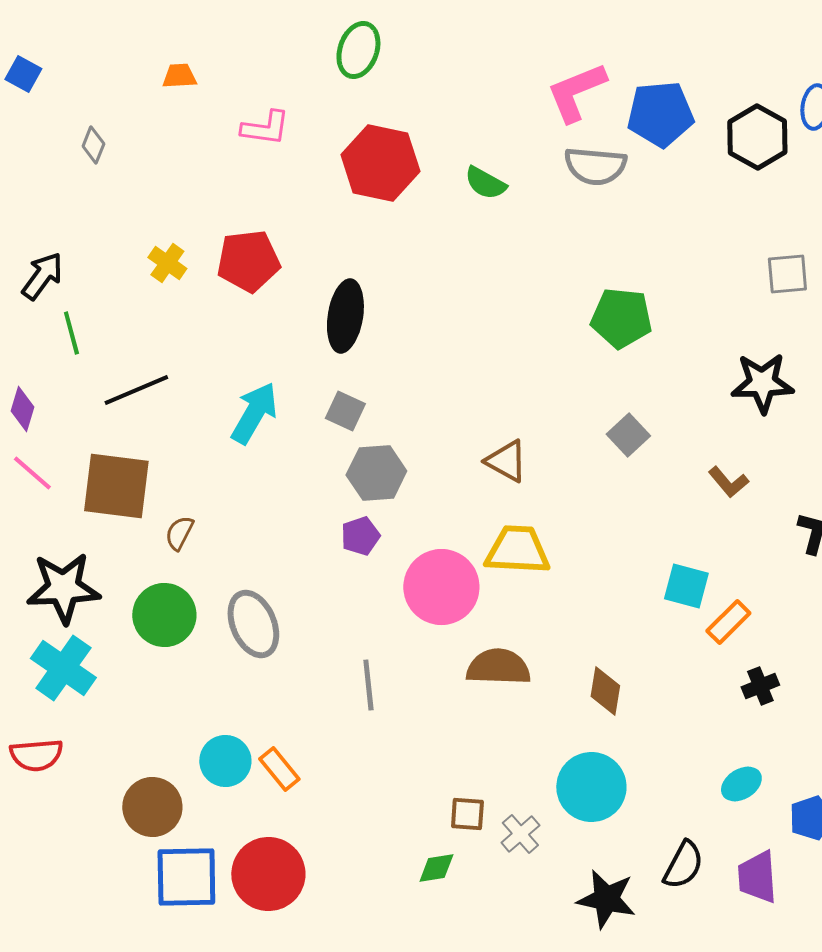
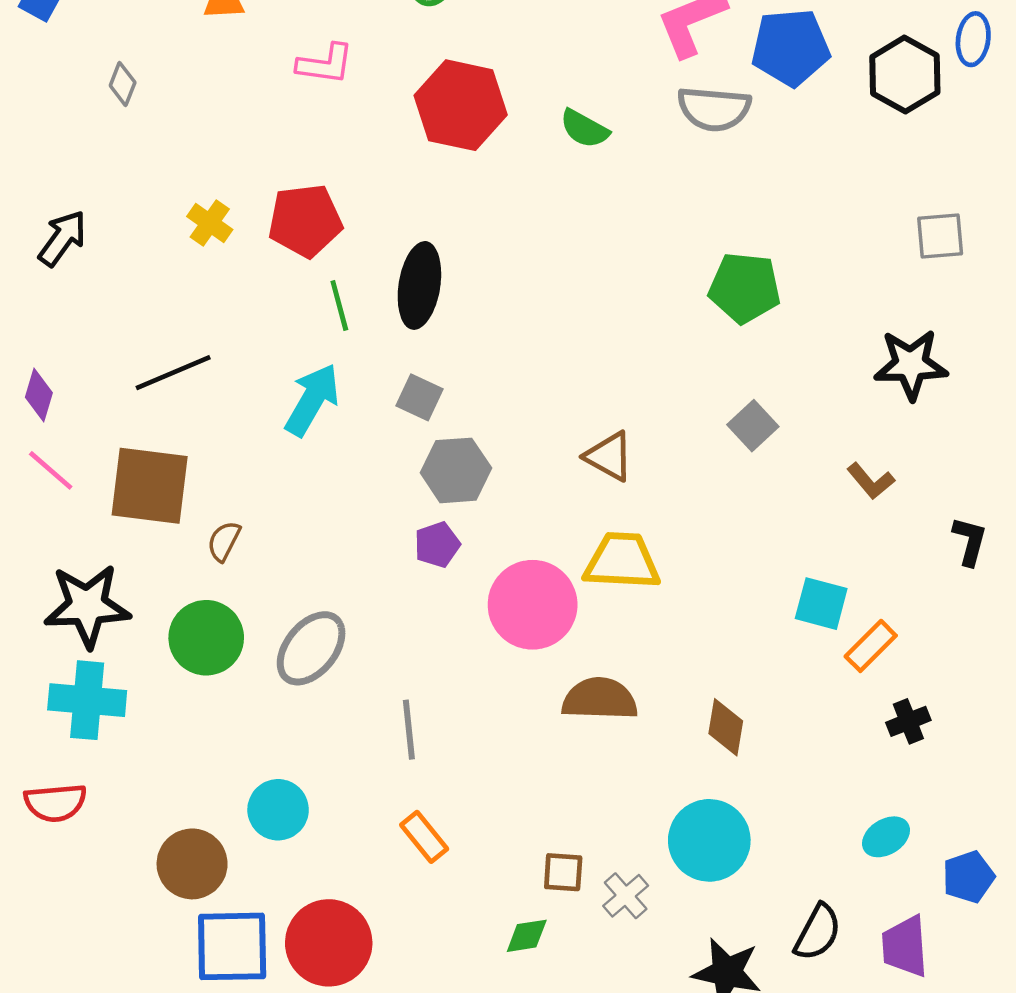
green line: (71, 333) -> (339, 305), moved
gray ellipse: (253, 624) -> (311, 648), turned 62
cyan cross: (63, 668) -> (87, 700), turned -30
gray line: (368, 685) -> (409, 730), moved
orange rectangle: (279, 769) -> (424, 837), moved

